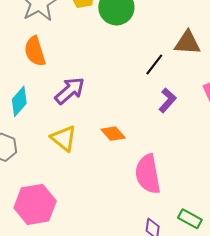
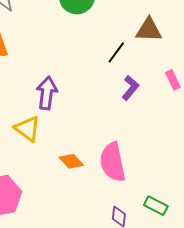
purple arrow: (70, 91) -> (47, 93), moved, turned -40
orange diamond: (113, 134) -> (71, 161), moved

